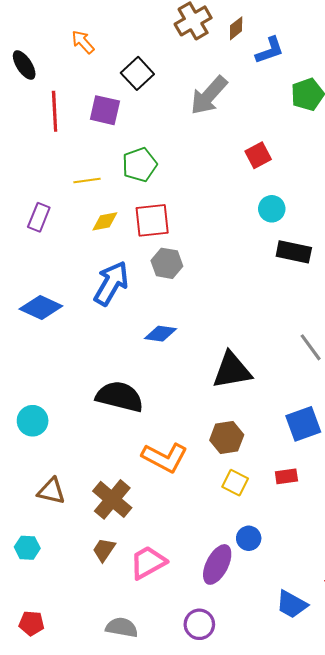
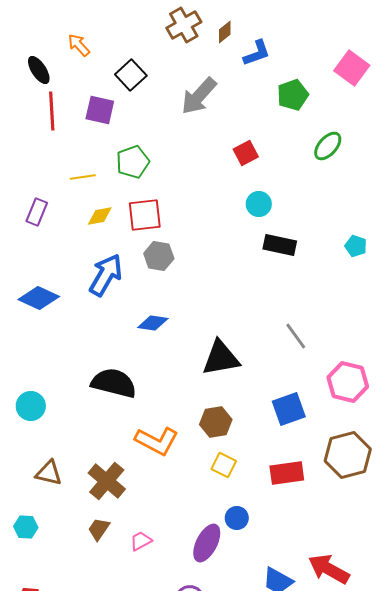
black ellipse: (24, 65) -> (39, 70), moved
red rectangle: (286, 476) -> (287, 473), moved, size x1.6
pink trapezoid: (148, 562) -> (141, 541), size x0.6

